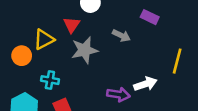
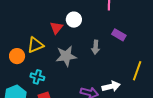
red triangle: (72, 25) -> (56, 28), moved
gray arrow: (121, 36) -> (96, 47), turned 64

